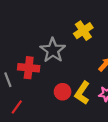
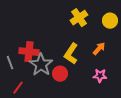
gray star: (53, 50) -> (41, 65), moved
yellow L-shape: (82, 93) -> (71, 54), moved

